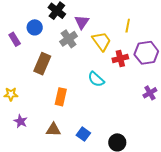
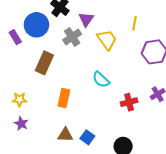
blue circle: (35, 27) -> (36, 25), size x1.5
red cross: (120, 59) -> (129, 102), moved
yellow star: (11, 94) -> (19, 99), moved
brown triangle: (53, 130) -> (65, 135), moved

